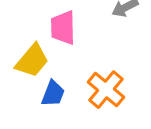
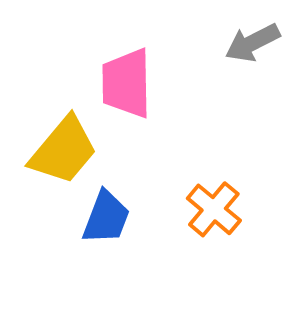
orange cross: (106, 90) -> (214, 209), size x0.7

